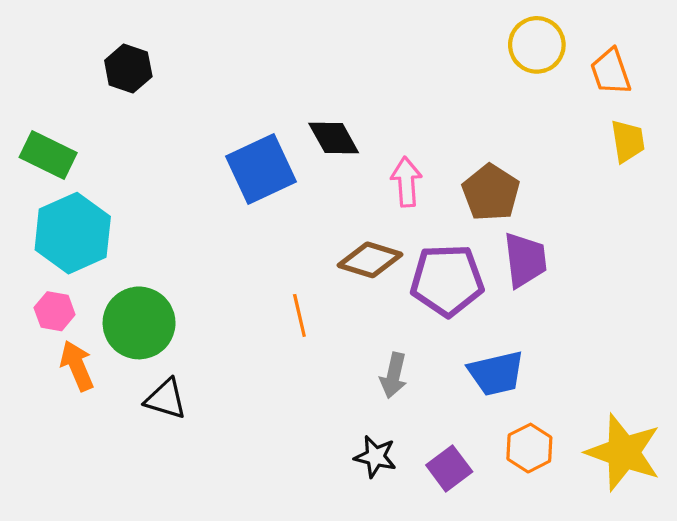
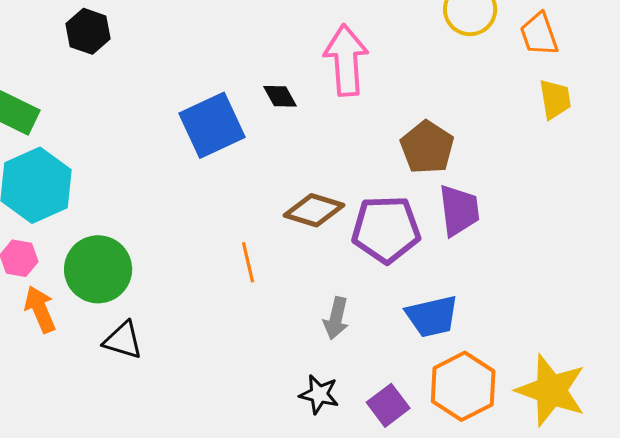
black diamond: (334, 138) -> (280, 96), size x0.7
pink arrow: (406, 182) -> (346, 60), moved, size x1.5
orange hexagon: (529, 448) -> (463, 386), size x1.5

